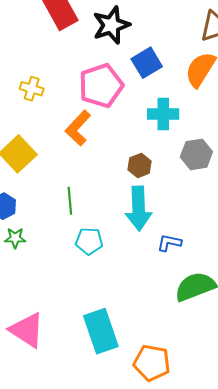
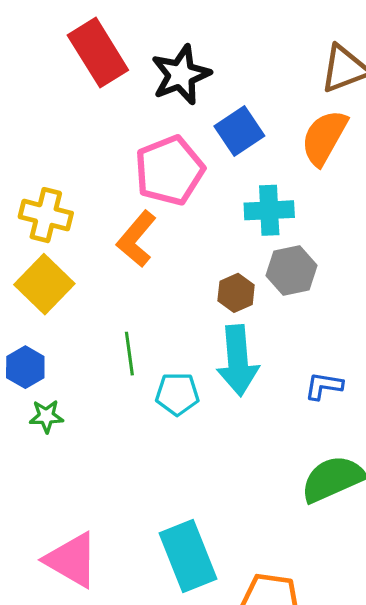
yellow cross: (32, 89) -> (46, 215), moved, size x1.4
gray hexagon: (196, 154) -> (292, 270), moved
cyan pentagon: (89, 241) -> (177, 394), moved
blue L-shape: (169, 243) -> (324, 386), moved

